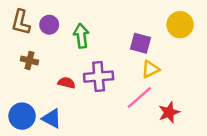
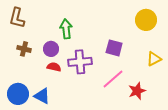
purple circle: (49, 25) -> (51, 49), moved
purple square: (141, 43) -> (114, 48), moved
yellow triangle: (150, 69) -> (154, 59), moved

